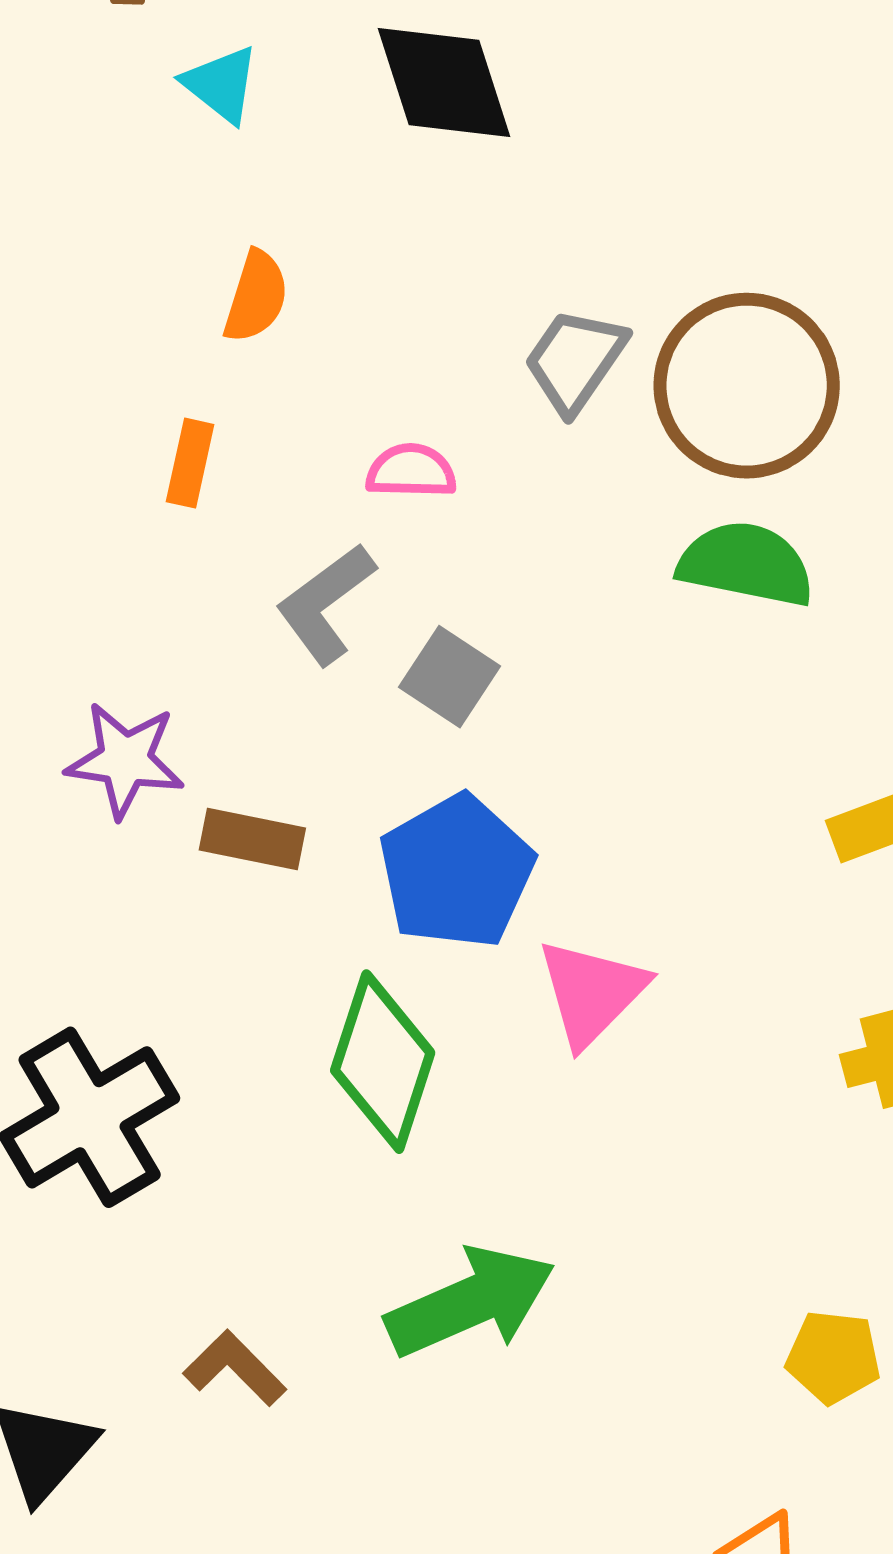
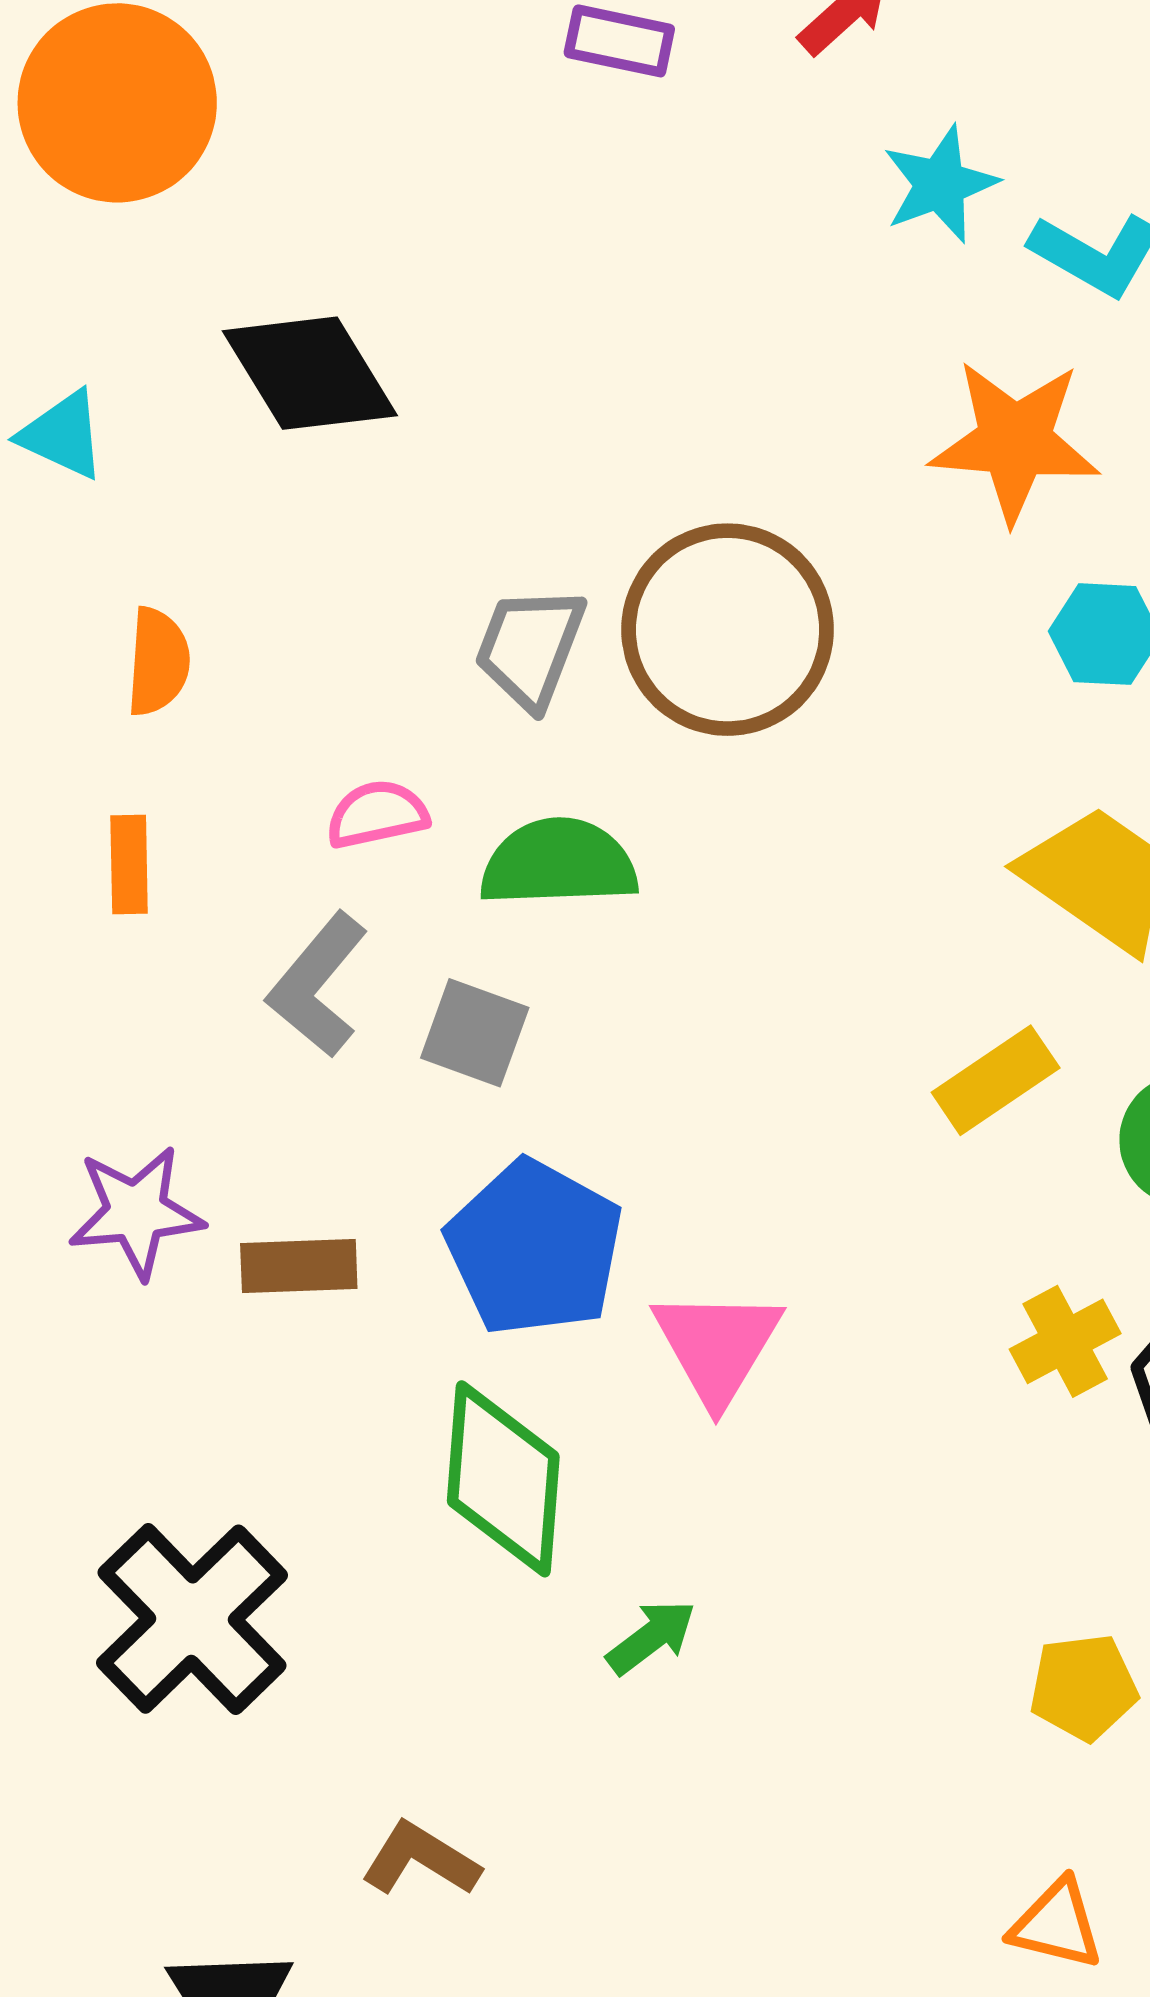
green semicircle: (746, 564) -> (559, 863), moved
green arrow: (471, 1302) -> (651, 1637), moved, size x0.5

